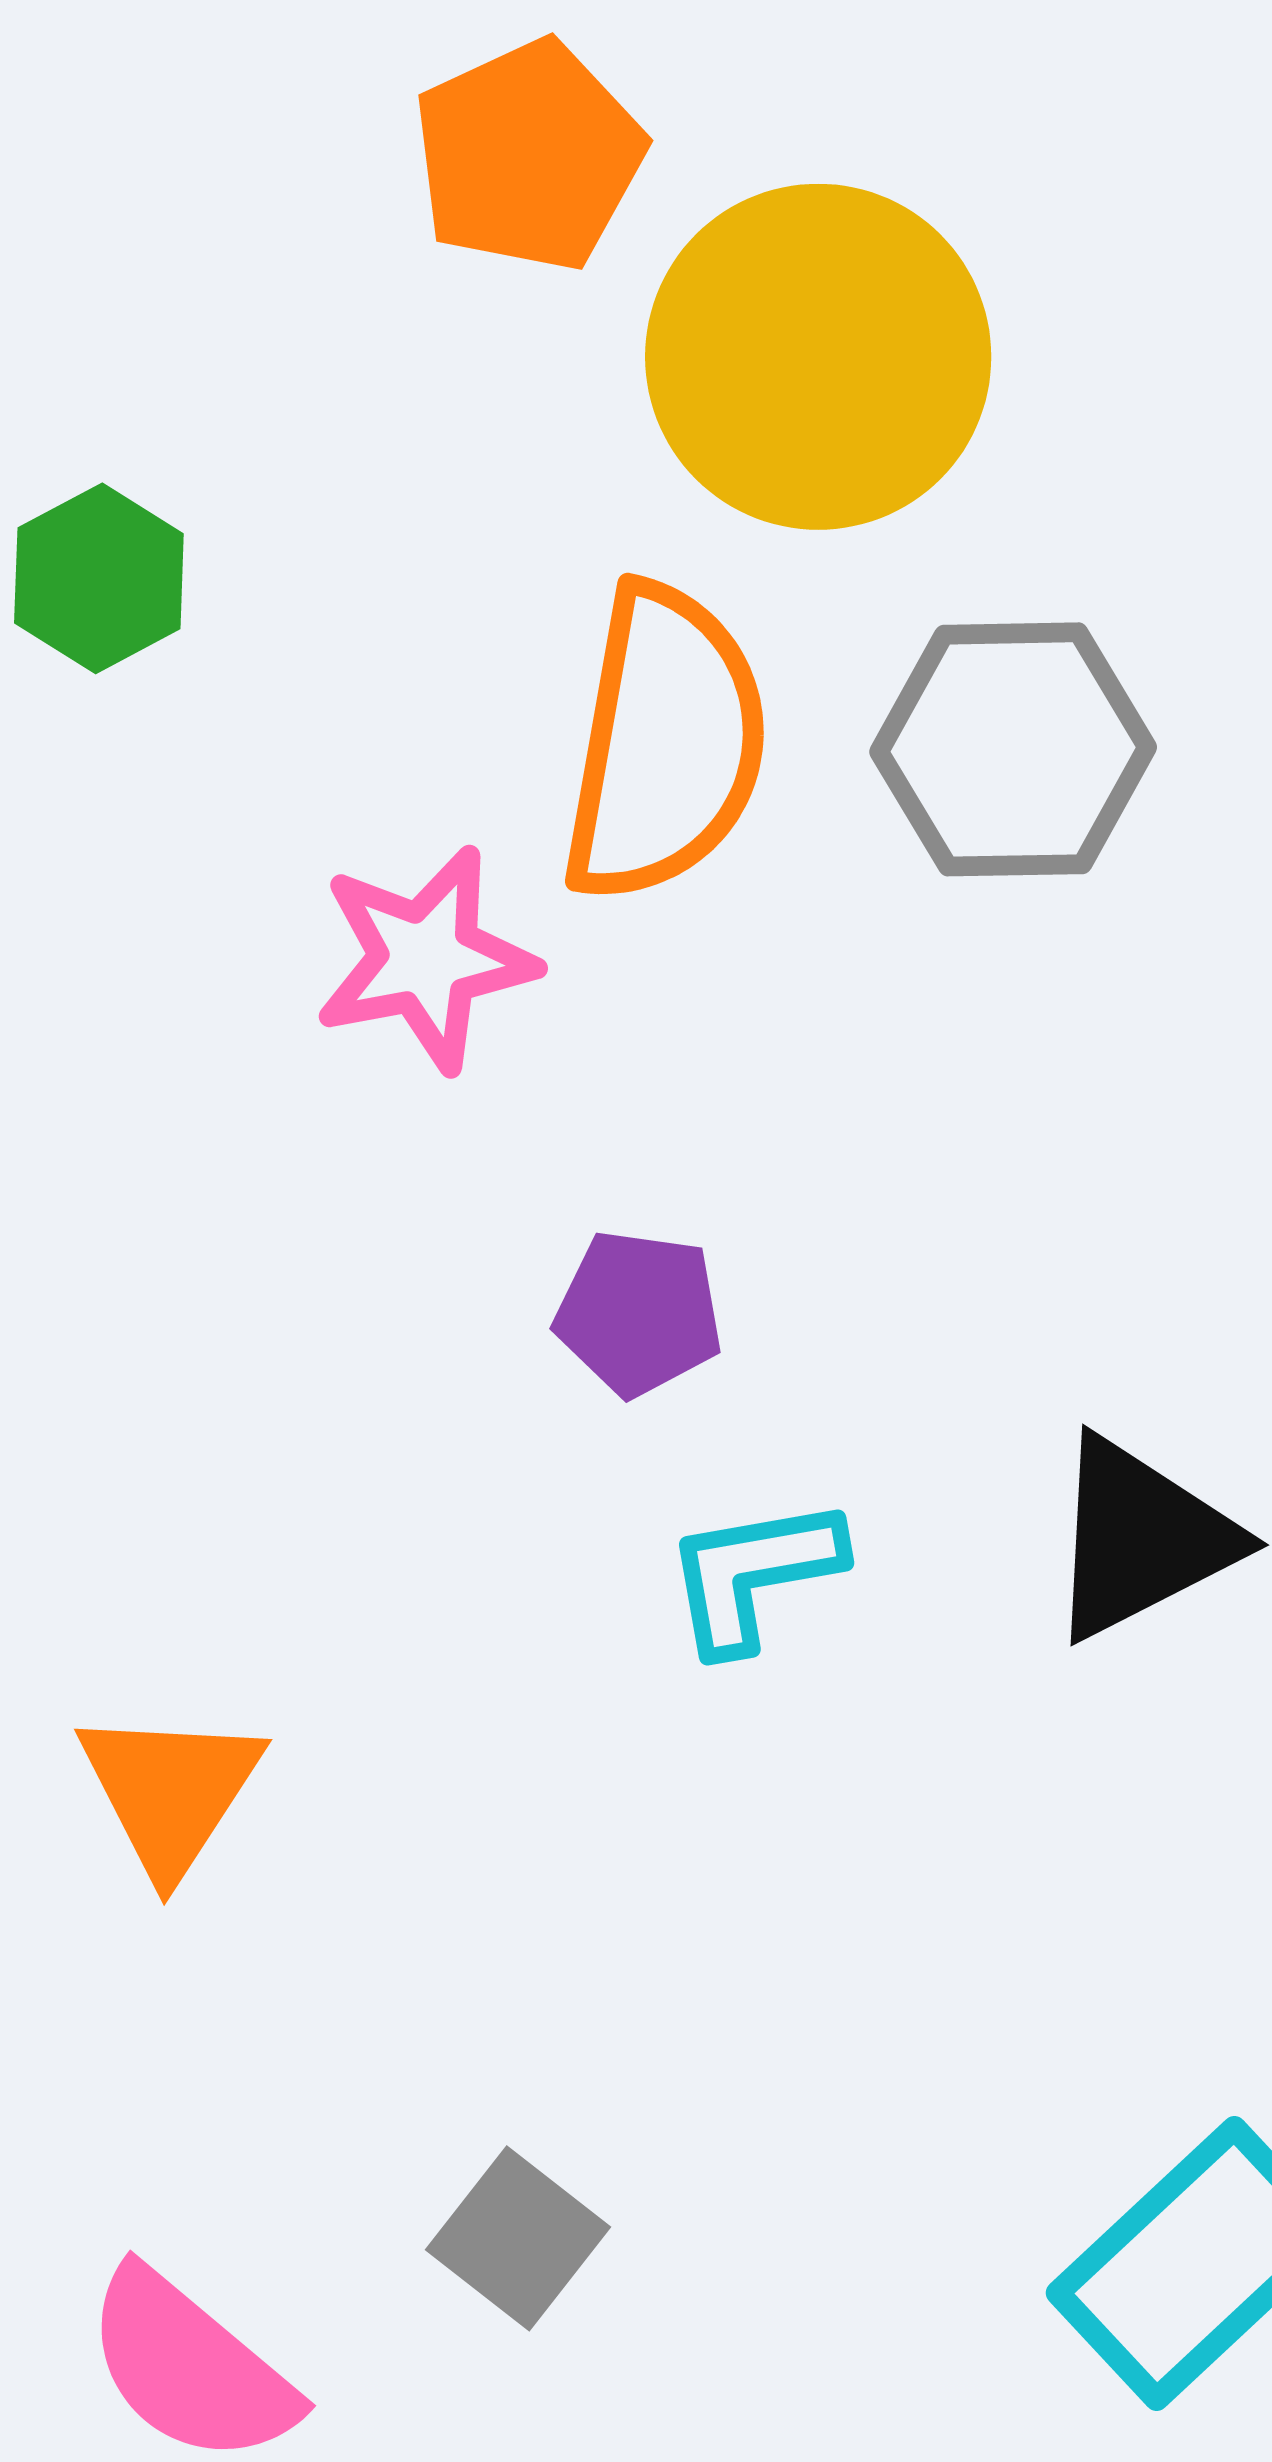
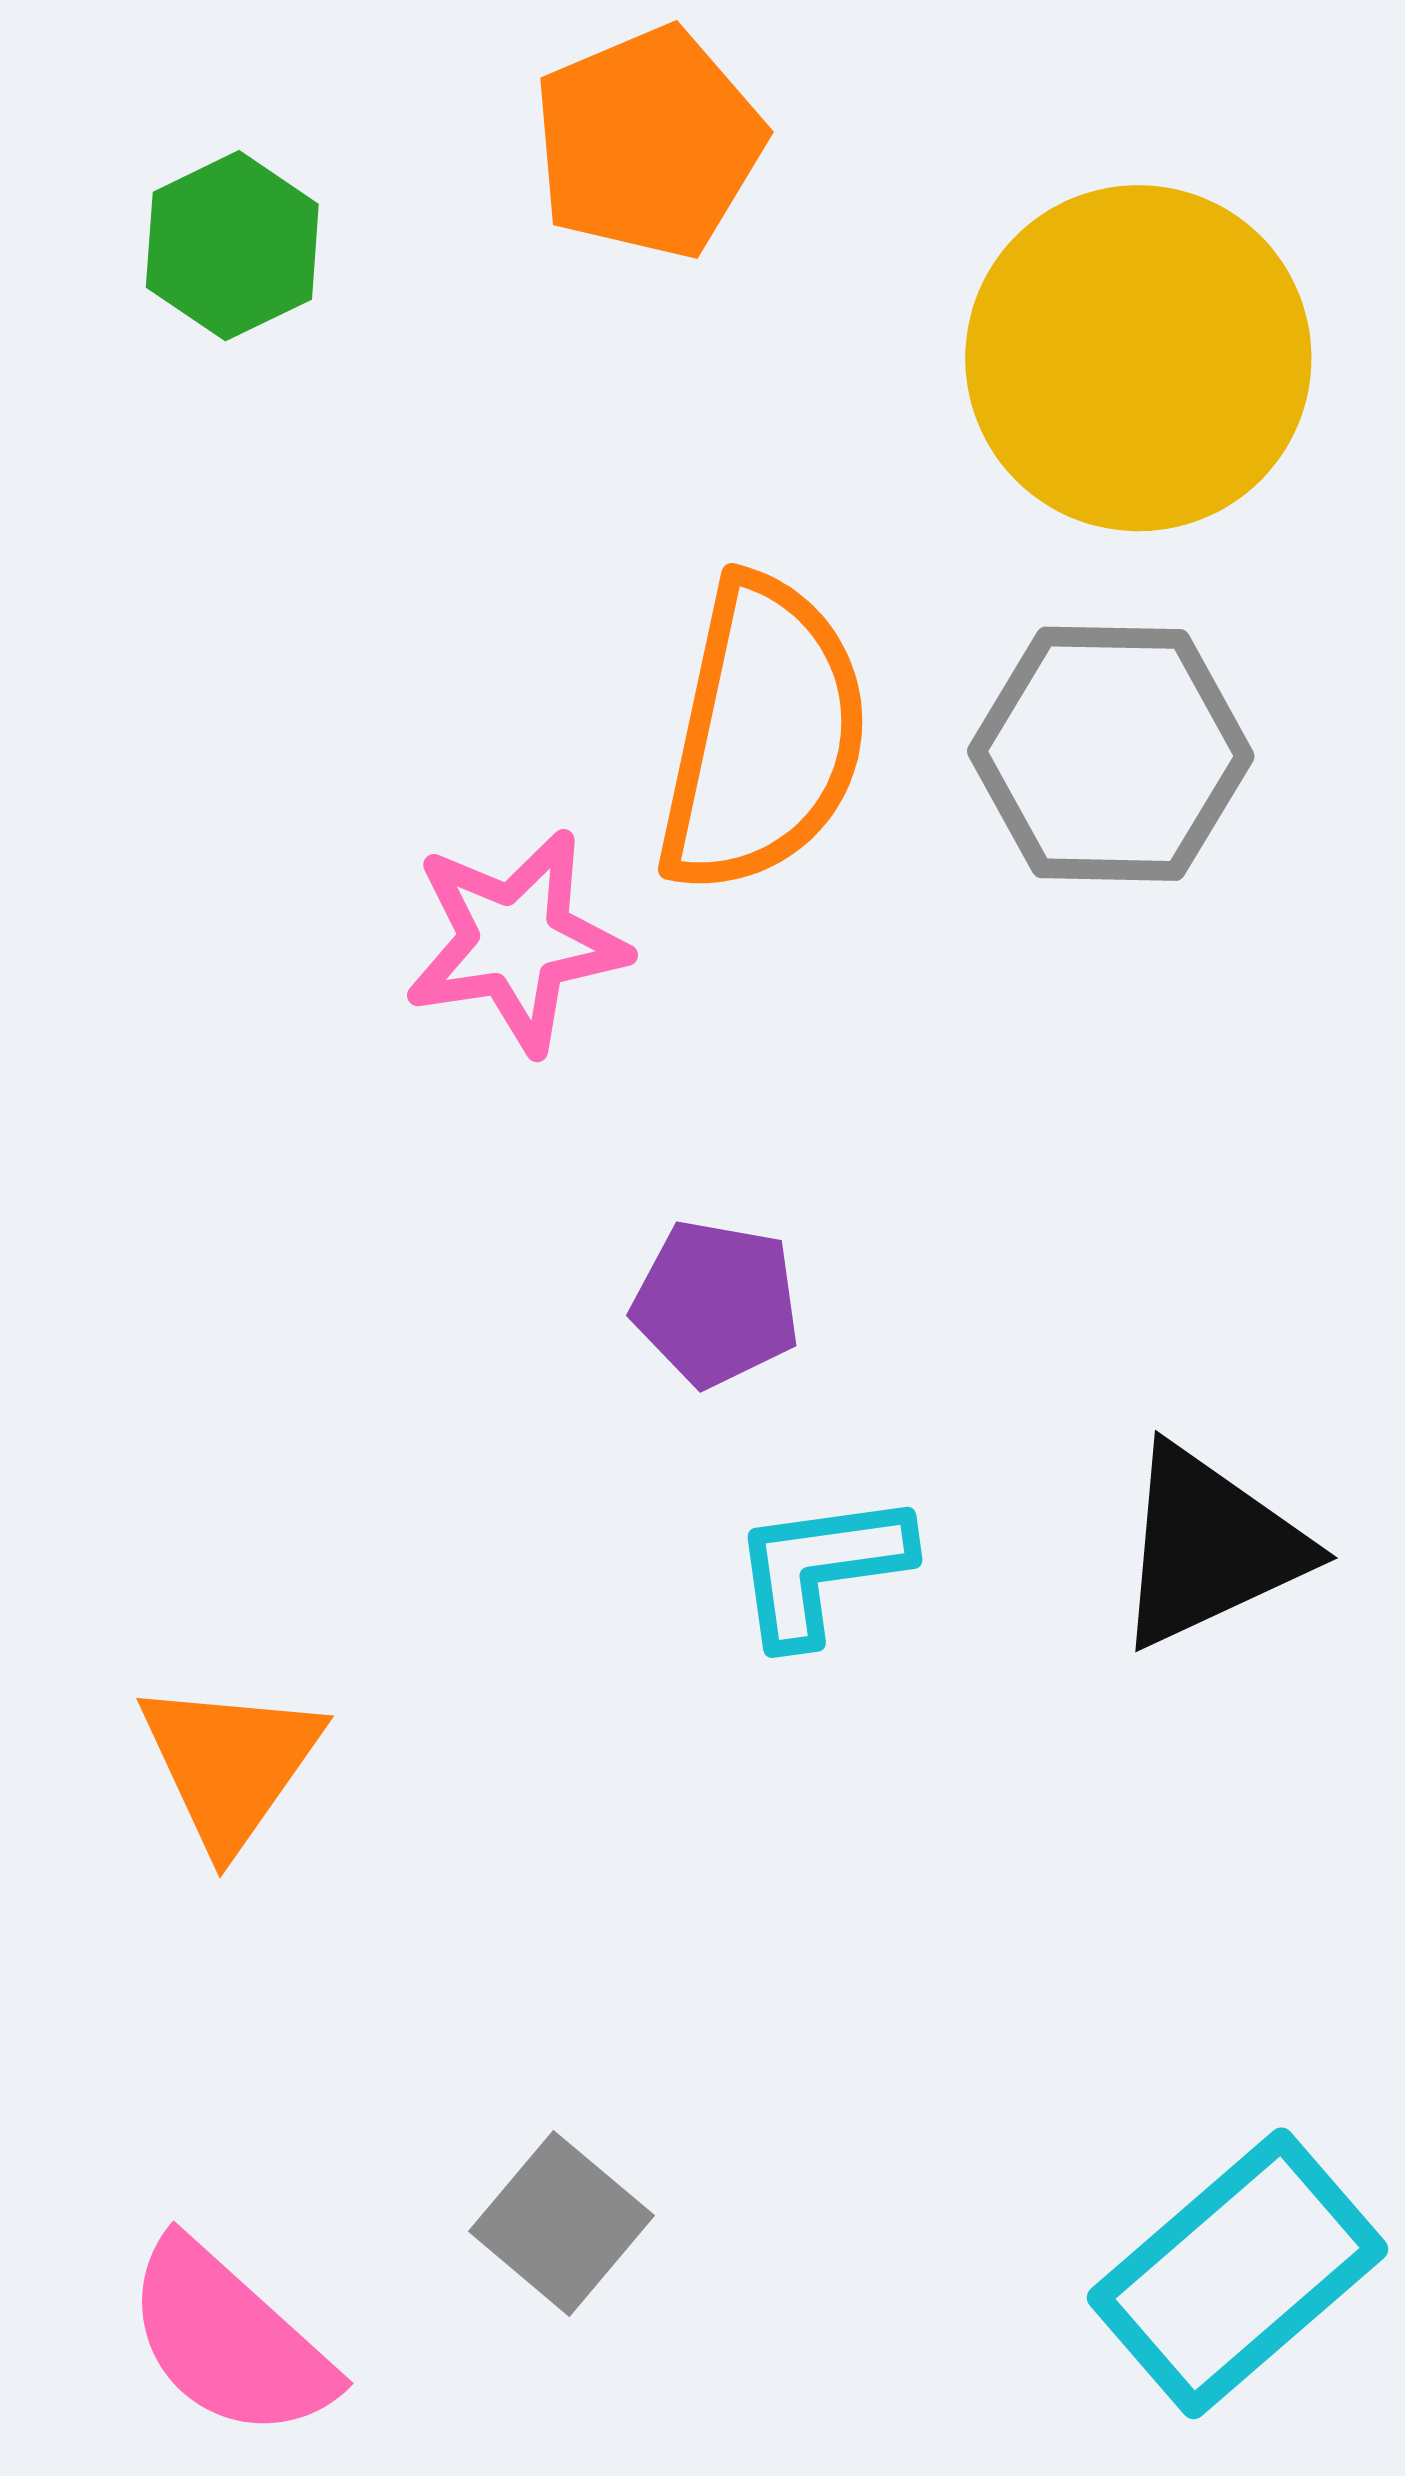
yellow circle: (818, 357) -> (1138, 358), moved
green hexagon: (99, 578) -> (232, 246), moved

